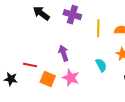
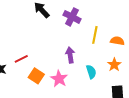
purple arrow: (63, 53) -> (70, 55), moved
red line: (30, 65) -> (21, 59), turned -48

